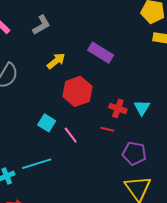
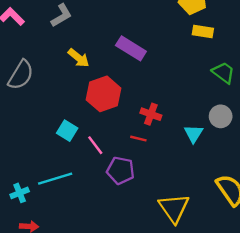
yellow arrow: (56, 61) -> (79, 58), turned 78
cyan triangle: (142, 108) -> (193, 134), moved
purple pentagon: (134, 153) -> (121, 171), moved

